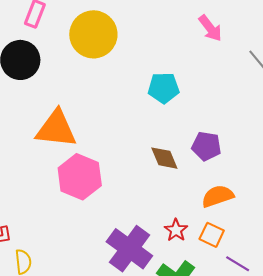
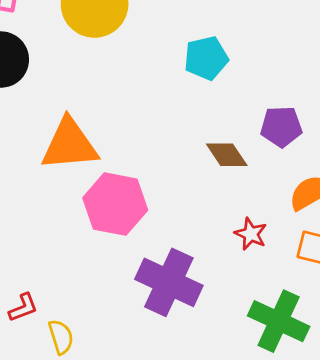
red star: (176, 230) -> (251, 234), moved
purple cross: (129, 249) -> (169, 282), moved

